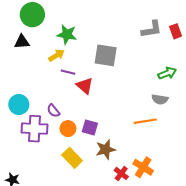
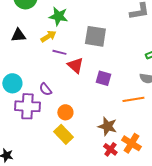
black triangle: (22, 42) -> (18, 35), moved
purple square: (90, 127) -> (103, 78), moved
orange circle: (68, 129) -> (65, 112), moved
brown star: (106, 149) -> (107, 126), moved, turned 30

